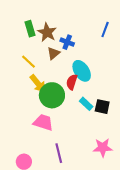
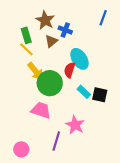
green rectangle: (30, 29) -> (26, 35), moved
pink star: (103, 148) -> (75, 125), moved, turned 30
purple line: (59, 153) -> (56, 141), turned 30

